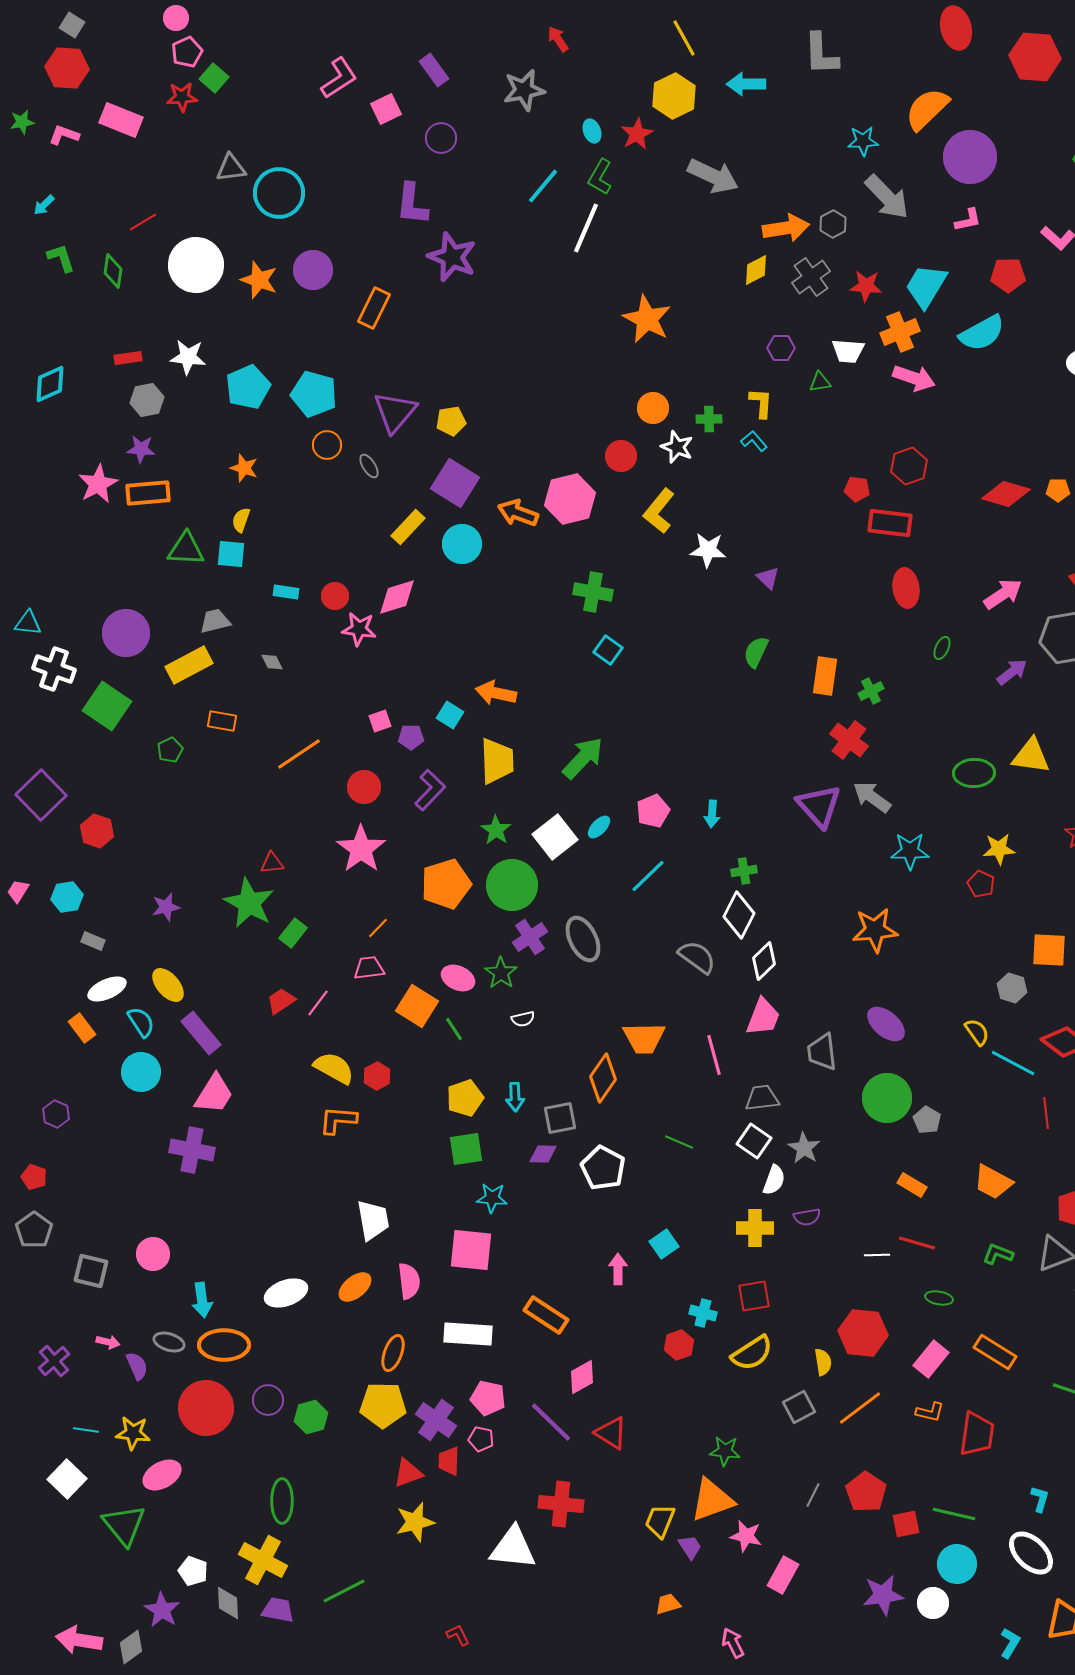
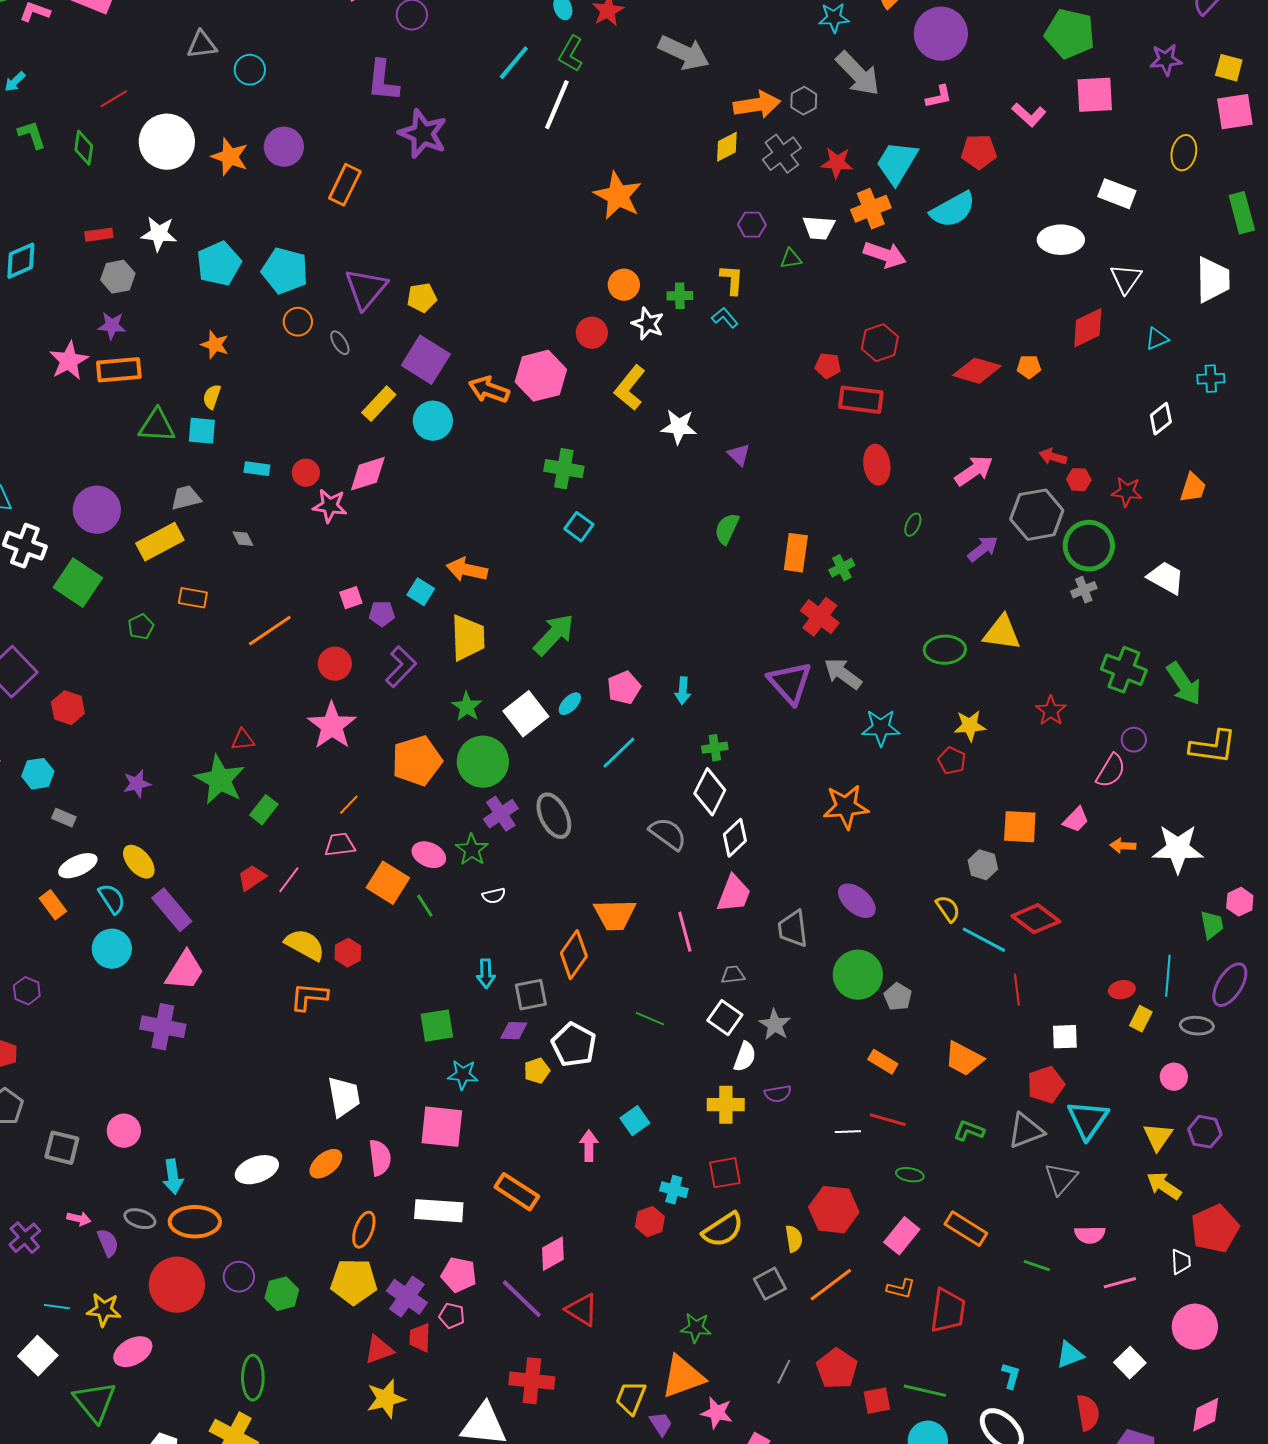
cyan circle: (279, 193) -> (250, 70), size x0.6
yellow pentagon: (465, 1098) -> (537, 1071), moved, size x0.7
gray trapezoid: (762, 1098) -> (733, 975), size x0.7

